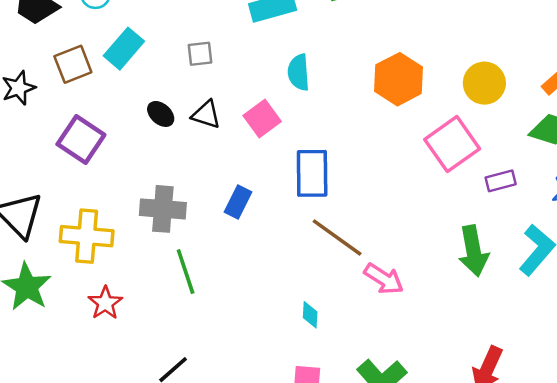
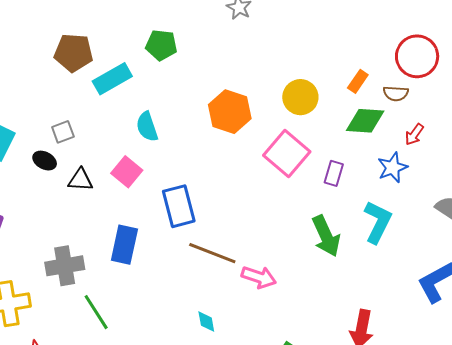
black ellipse: (161, 114) -> (45, 161), moved
purple rectangle: (501, 181) -> (334, 173), turned -45
blue rectangle: (238, 202) -> (124, 245), size x1.4

